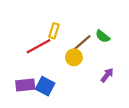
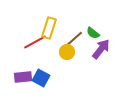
yellow rectangle: (54, 31) -> (49, 28), size x1.5
purple arrow: (107, 75) -> (101, 49), moved, size x1.5

